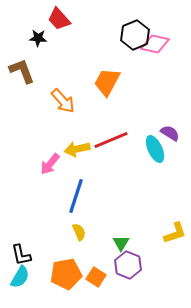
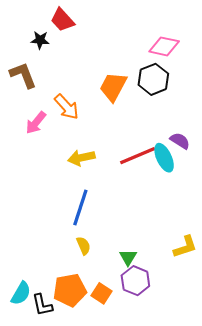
black hexagon: (135, 35) -> (153, 79), moved
red line: (111, 140) -> (138, 156), moved
pink arrow: (50, 164) -> (36, 123), moved
black L-shape: (21, 255) -> (42, 305), moved

